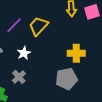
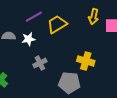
white star: (24, 53) -> (28, 39), moved
gray cross: (19, 77) -> (40, 63), moved

